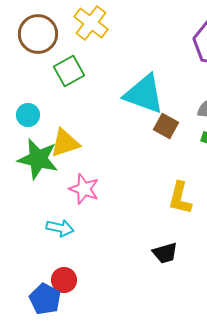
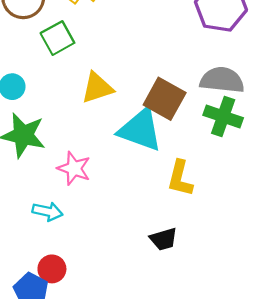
cyan triangle: (144, 94) -> (140, 130), moved
brown square: (166, 126) -> (165, 99), size x1.5
yellow triangle: (65, 143) -> (97, 88), moved

